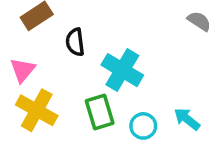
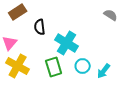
cyan arrow: (187, 119) -> (104, 71), turned -91
cyan circle: (143, 126) -> (83, 66), moved

